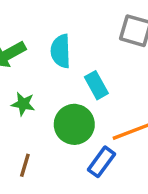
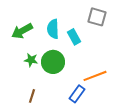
cyan rectangle: (96, 85) -> (74, 37), moved
green circle: (74, 124) -> (53, 62), moved

